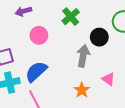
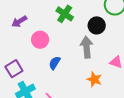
blue semicircle: (36, 72) -> (55, 63), moved, size x0.6

